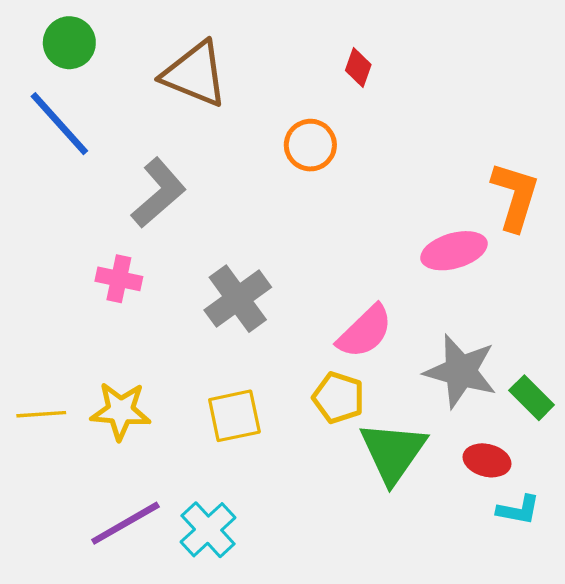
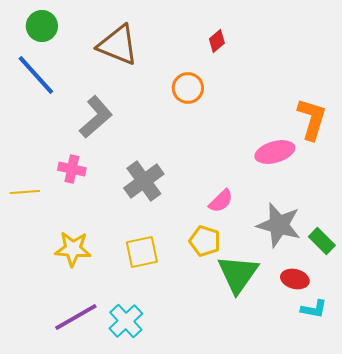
red diamond: (358, 67) -> (217, 41), turned 30
pink semicircle: (365, 332) -> (221, 201), size x0.7
yellow line: (41, 414) -> (25, 192), moved

